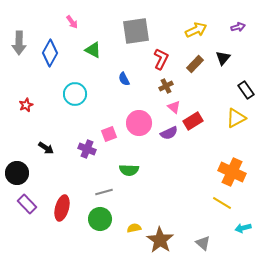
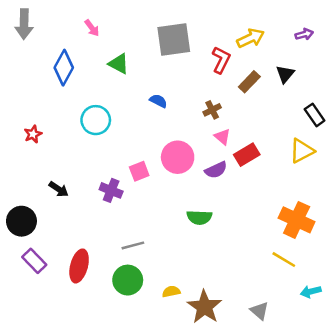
gray arrow: (19, 43) -> (24, 24), moved
red L-shape: (161, 59) -> (221, 60), moved
blue semicircle: (124, 79) -> (158, 101), turned 144
green semicircle: (129, 170) -> (199, 217), moved

